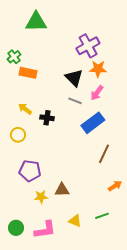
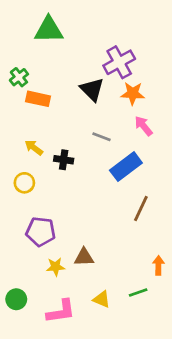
black triangle: (74, 78) -> (92, 89), moved
pink arrow: (97, 93) -> (144, 126), moved, turned 105
orange arrow: (115, 186) -> (158, 265), moved, turned -56
green circle: (16, 228) -> (16, 299), moved

